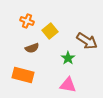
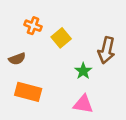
brown arrow: (87, 41) -> (106, 50), turned 70
brown semicircle: (32, 48) -> (17, 59), moved

